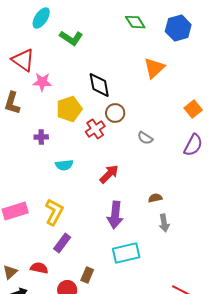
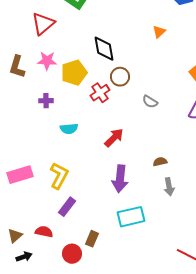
red triangle: (23, 60) -> (43, 24), moved, turned 45
orange triangle: (154, 68) -> (159, 32), size x0.6
pink star: (42, 82) -> (47, 61), moved

